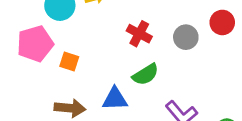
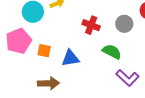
green semicircle: (146, 74) -> (112, 52), moved, turned -114
blue triangle: (115, 99) -> (70, 58), moved

